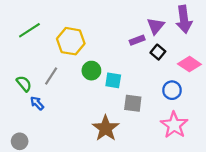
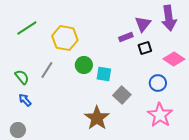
black square: (158, 52) -> (145, 48), turned 32
blue arrow: (37, 103) -> (25, 100), moved
gray square: (133, 103) -> (122, 95), turned 36

